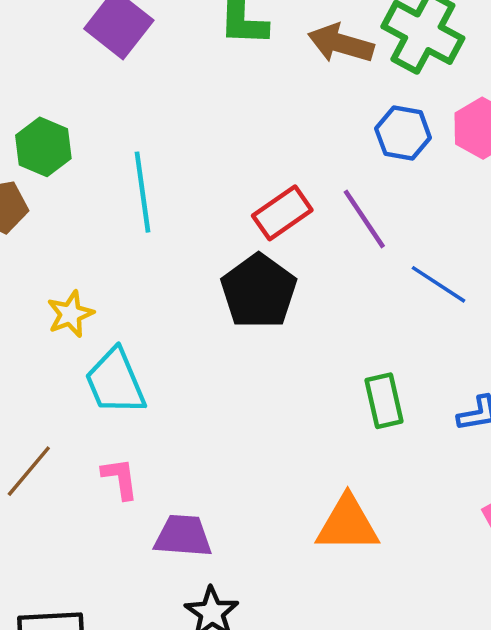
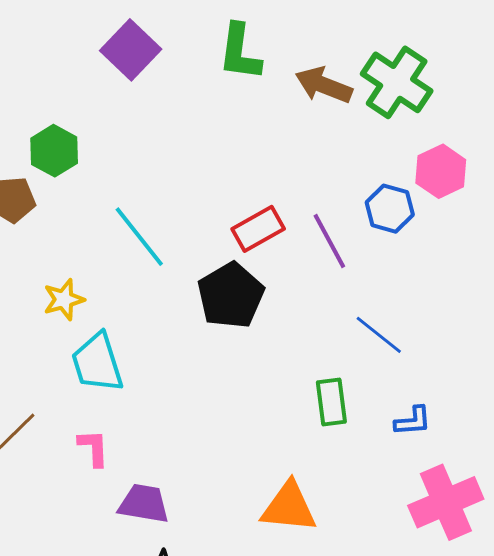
blue hexagon: (403, 133) -> (390, 209), moved
cyan line: (143, 192) -> (139, 237), moved, turned -36
blue line: (439, 284) -> (379, 335), moved

